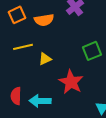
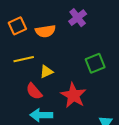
red semicircle: (16, 96) -> (34, 91), moved, turned -42

